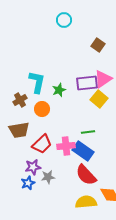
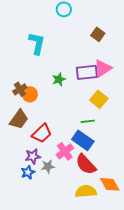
cyan L-shape: (37, 82) -> (37, 43), moved
yellow square: (99, 99) -> (99, 99), moved
orange circle: (42, 109) -> (30, 94), moved
brown trapezoid: (19, 130) -> (19, 119), turned -45
pink cross: (66, 146) -> (65, 151), moved, turned -30

